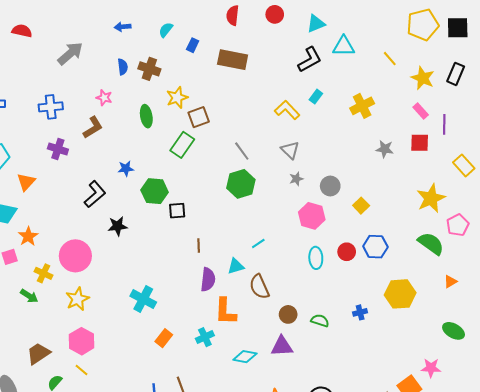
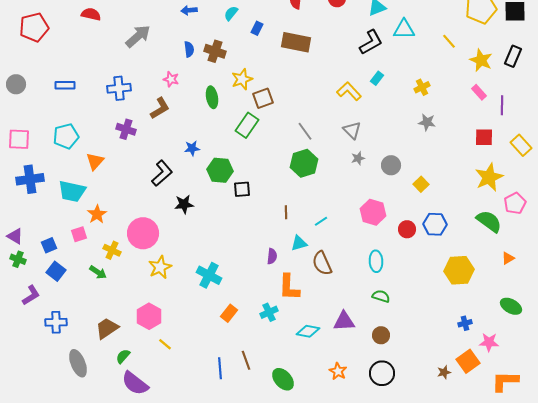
yellow cross: (362, 106) -> (422, 87), size x0.7
red square: (420, 143) -> (484, 137), moved
gray star: (385, 149) -> (427, 122), moved
pink hexagon: (312, 216) -> (373, 212), moved
brown line: (199, 246) -> (286, 212), moved
cyan ellipse: (316, 258) -> (376, 261), moved
purple semicircle: (208, 280) -> (272, 256), size x0.7
yellow star: (77, 299) -> (160, 267), moved
blue cross: (360, 312) -> (465, 323), moved
brown circle: (288, 314) -> (381, 335), moved
yellow line: (82, 370) -> (165, 344), moved

